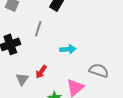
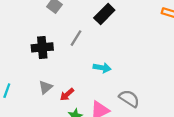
red arrow: (41, 72) -> (67, 94), moved

